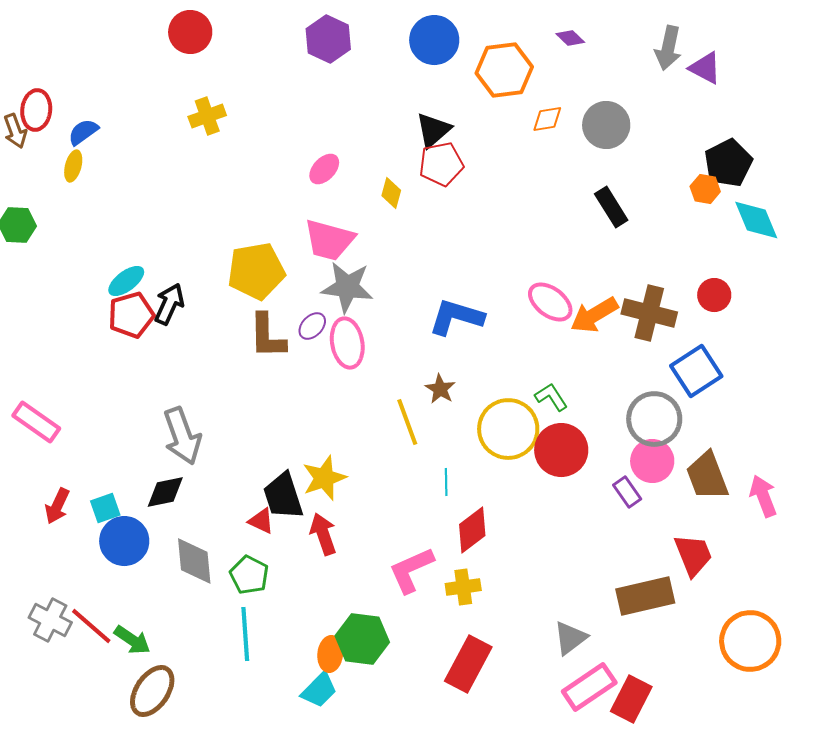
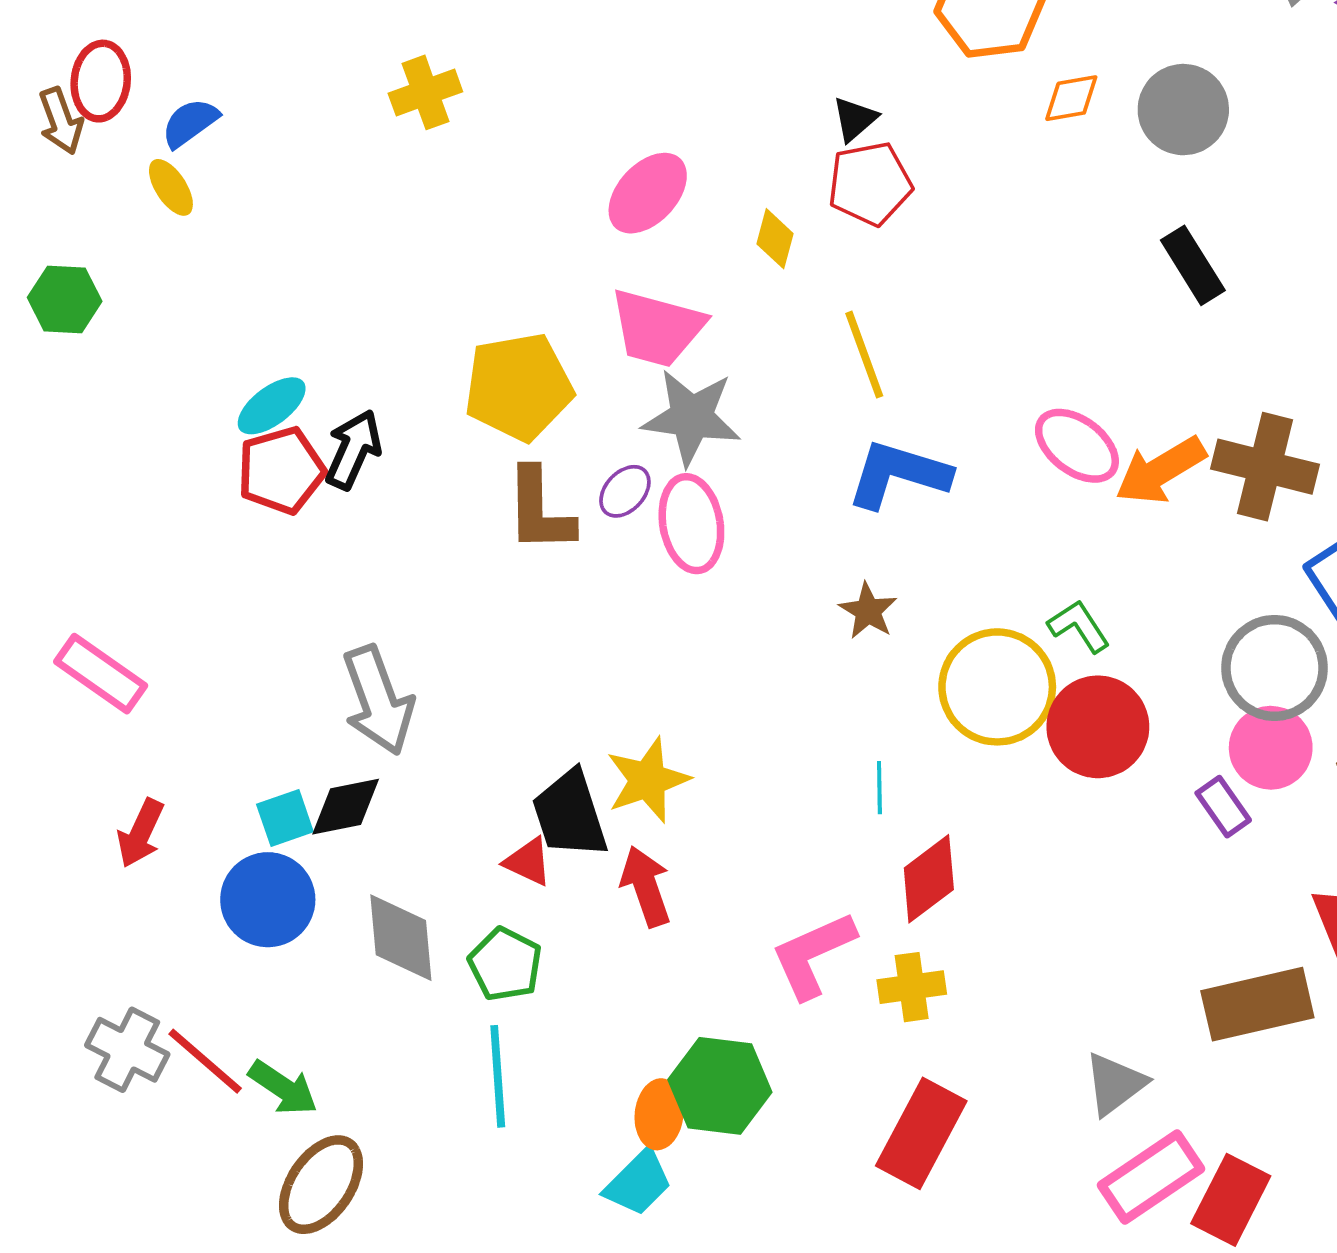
black triangle: (433, 130) -> (855, 119), size x0.7
yellow ellipse: (73, 166) -> (171, 187), turned -48
pink ellipse: (324, 169) -> (648, 193), size x1.4
yellow line: (407, 422) -> (864, 355), moved
cyan square: (105, 508) -> (285, 818), moved

